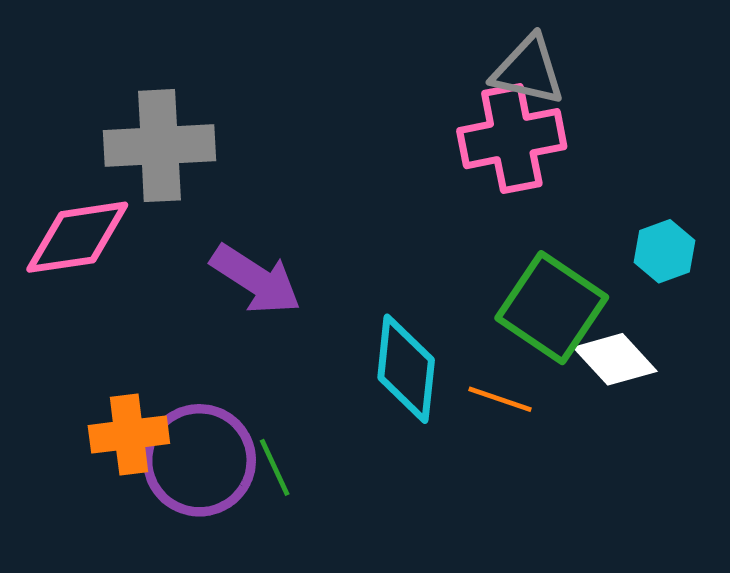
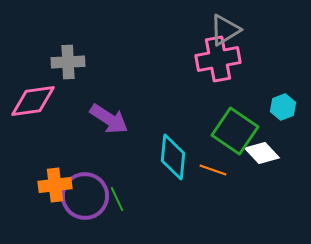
gray triangle: (528, 70) -> (225, 30), turned -44
gray cross: (159, 146) -> (68, 62), size x0.7

